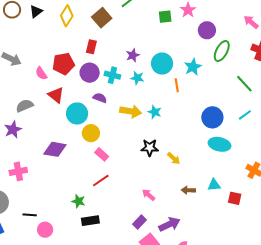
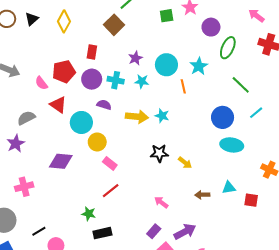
brown square: (102, 18) -> (114, 25), moved
green line: (244, 84) -> (241, 85), moved
black line: (30, 215) -> (39, 231), turned -32

